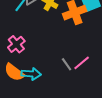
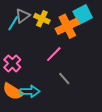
pink line: (82, 63) -> (54, 54), moved

